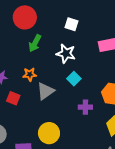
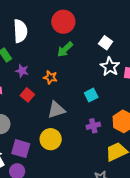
white star: (66, 54) -> (110, 67), moved
gray triangle: (45, 91) -> (56, 110), moved
purple cross: (85, 107) -> (93, 126), turned -32

